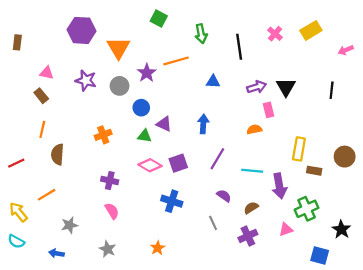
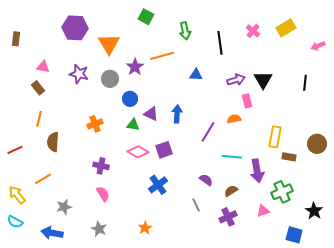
blue arrow: (203, 124) -> (177, 114), moved
purple line: (217, 159) -> (208, 132), moved
blue cross: (172, 201) -> (158, 185), turned 36
blue arrow: (56, 253) -> (52, 233), size x1.5

